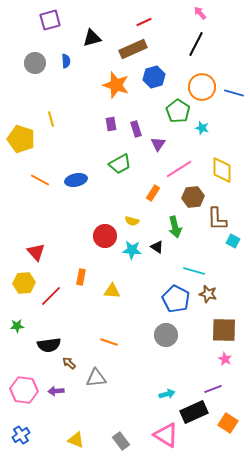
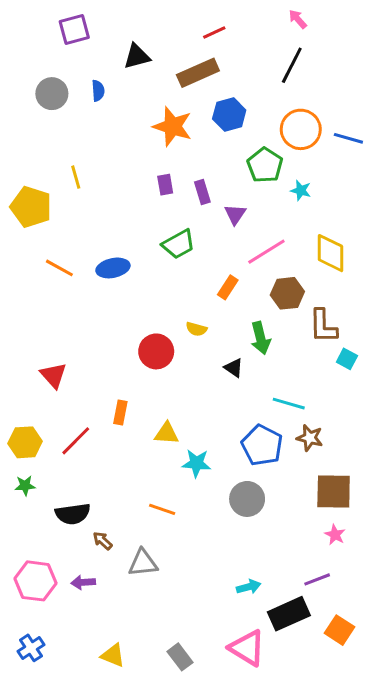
cyan star: (132, 250) -> (196, 463), moved
yellow hexagon: (24, 283) -> (25, 442), moved

